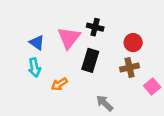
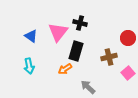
red circle: (133, 43) -> (128, 38), moved
cyan arrow: (34, 68) -> (29, 66), moved
orange arrow: (59, 84) -> (65, 69), moved

